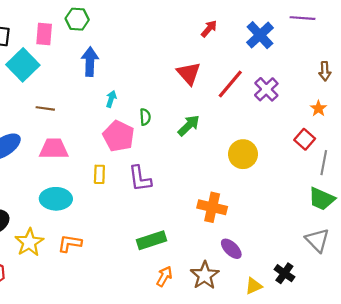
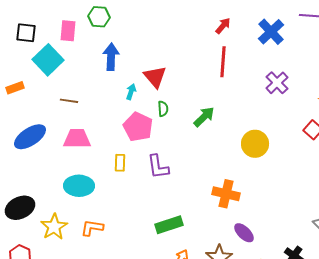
red triangle: (189, 73) -> (155, 77), moved
red line: (230, 84) -> (223, 62), moved, turned -36

